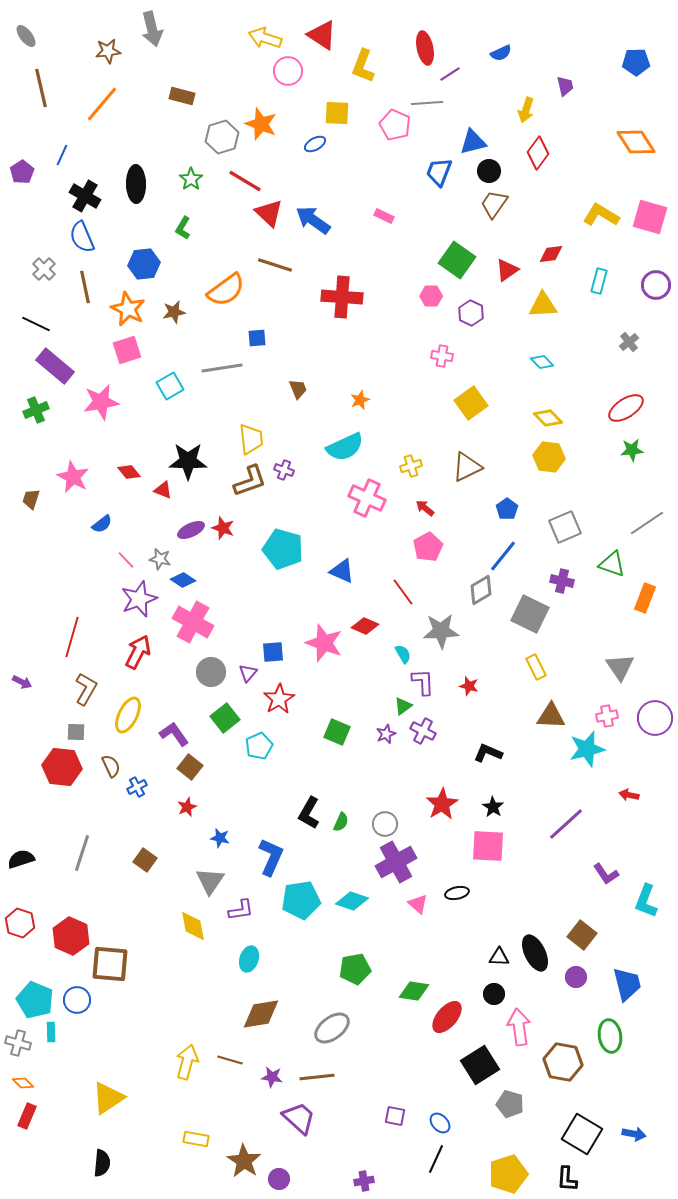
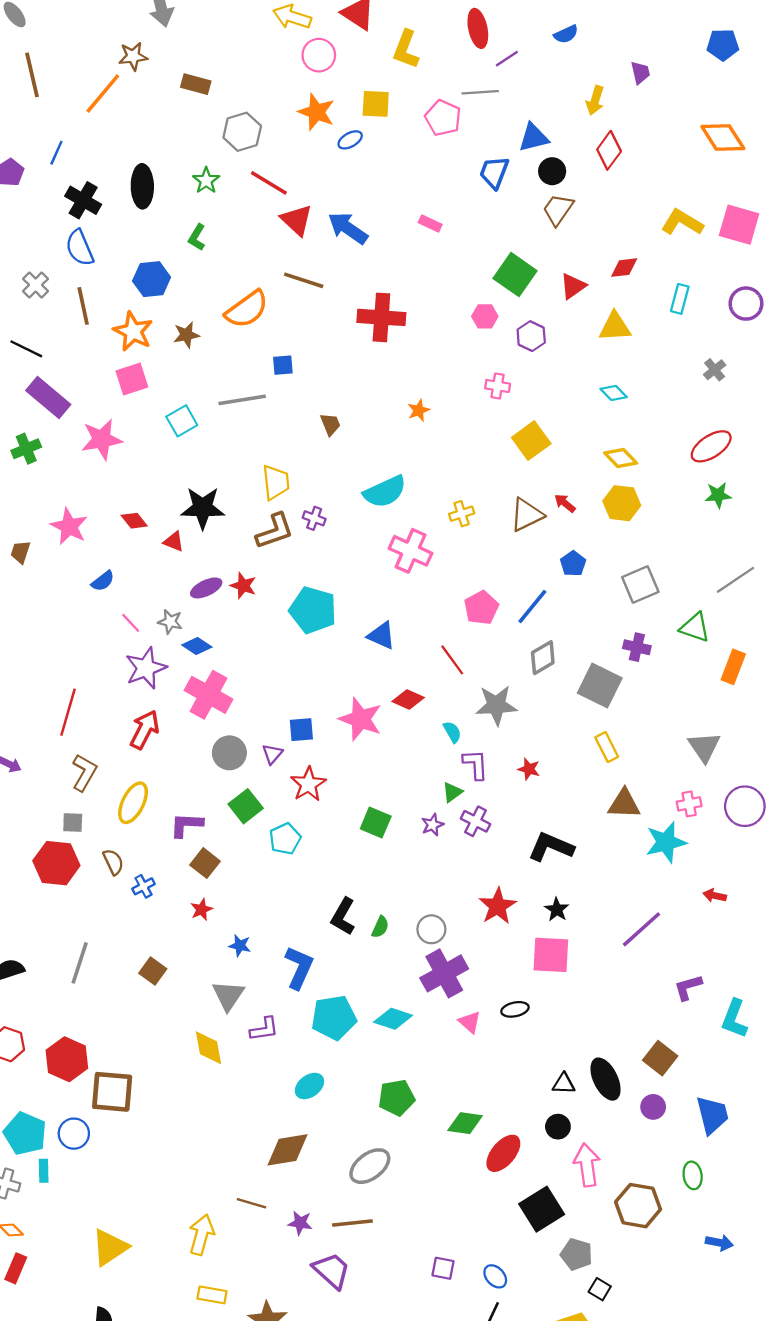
brown star: (108, 51) -> (133, 56), moved
orange star: (261, 124) -> (316, 112), moved
orange star: (360, 400) -> (419, 410), moved
red arrow: (425, 508) -> (565, 503), moved
blue line: (503, 556) -> (532, 607), moved
purple L-shape: (174, 734) -> (186, 825), turned -52
black L-shape: (488, 753) -> (551, 847), size x1.4
purple L-shape: (606, 874) -> (688, 987), turned 108
cyan ellipse: (249, 959) -> (309, 1086), moved, turned 35
green ellipse: (610, 1036) -> (693, 1175), size x0.7
yellow arrow: (187, 1062) -> (202, 1235), moved
black square: (582, 1134) -> (600, 1289), moved, size x0.5
blue arrow: (634, 1134) -> (719, 1243), moved

